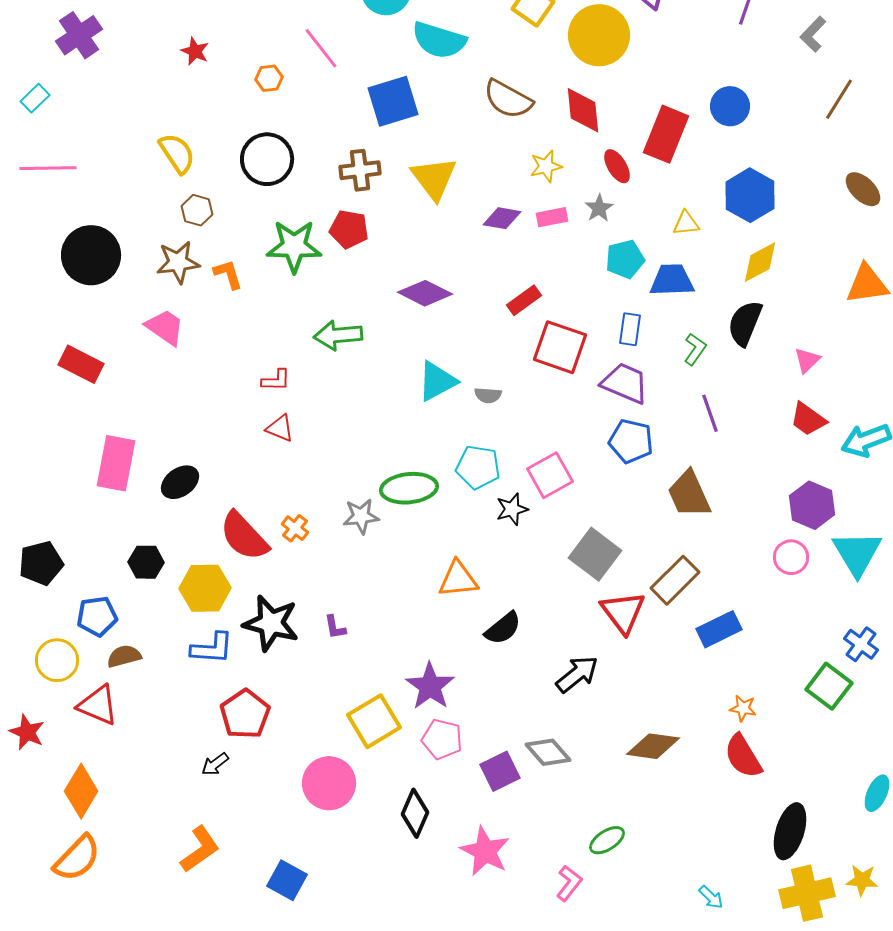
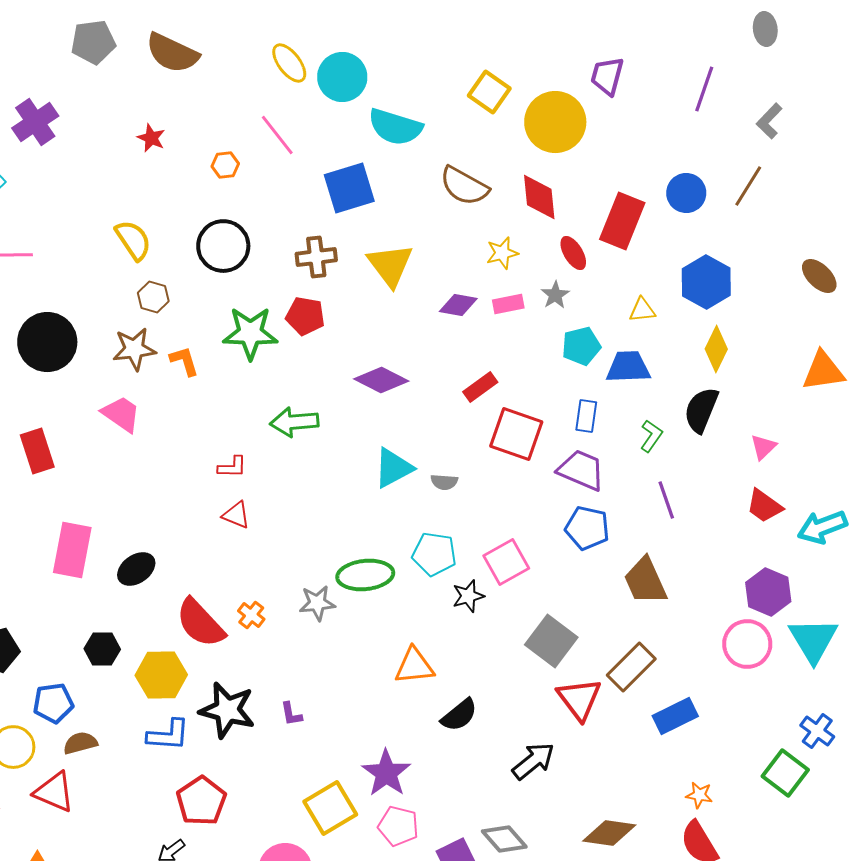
brown line: (839, 99) -> (748, 186), moved
yellow diamond: (760, 262) -> (716, 349), turned -36
red rectangle: (81, 364) -> (37, 451), turned 45
pink circle: (791, 557) -> (747, 644), size x1.4

